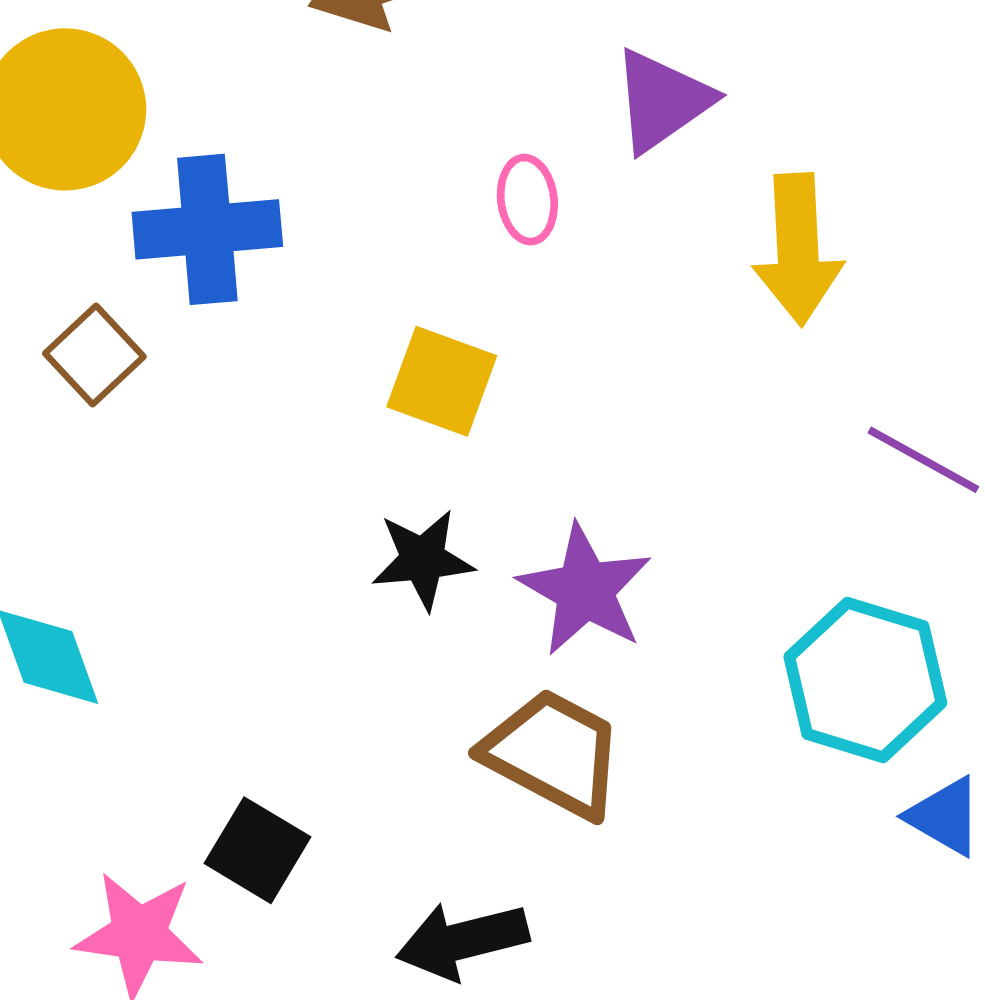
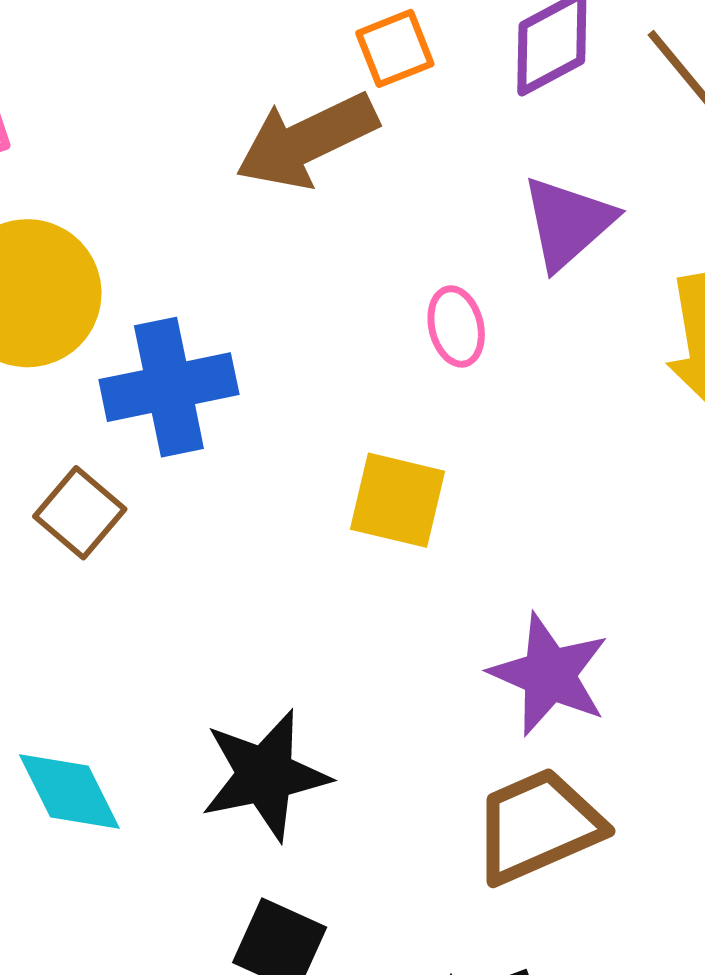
black star: (423, 559) -> (265, 775), moved, size x1.4
brown trapezoid: (553, 753) -> (538, 826), turned -45

